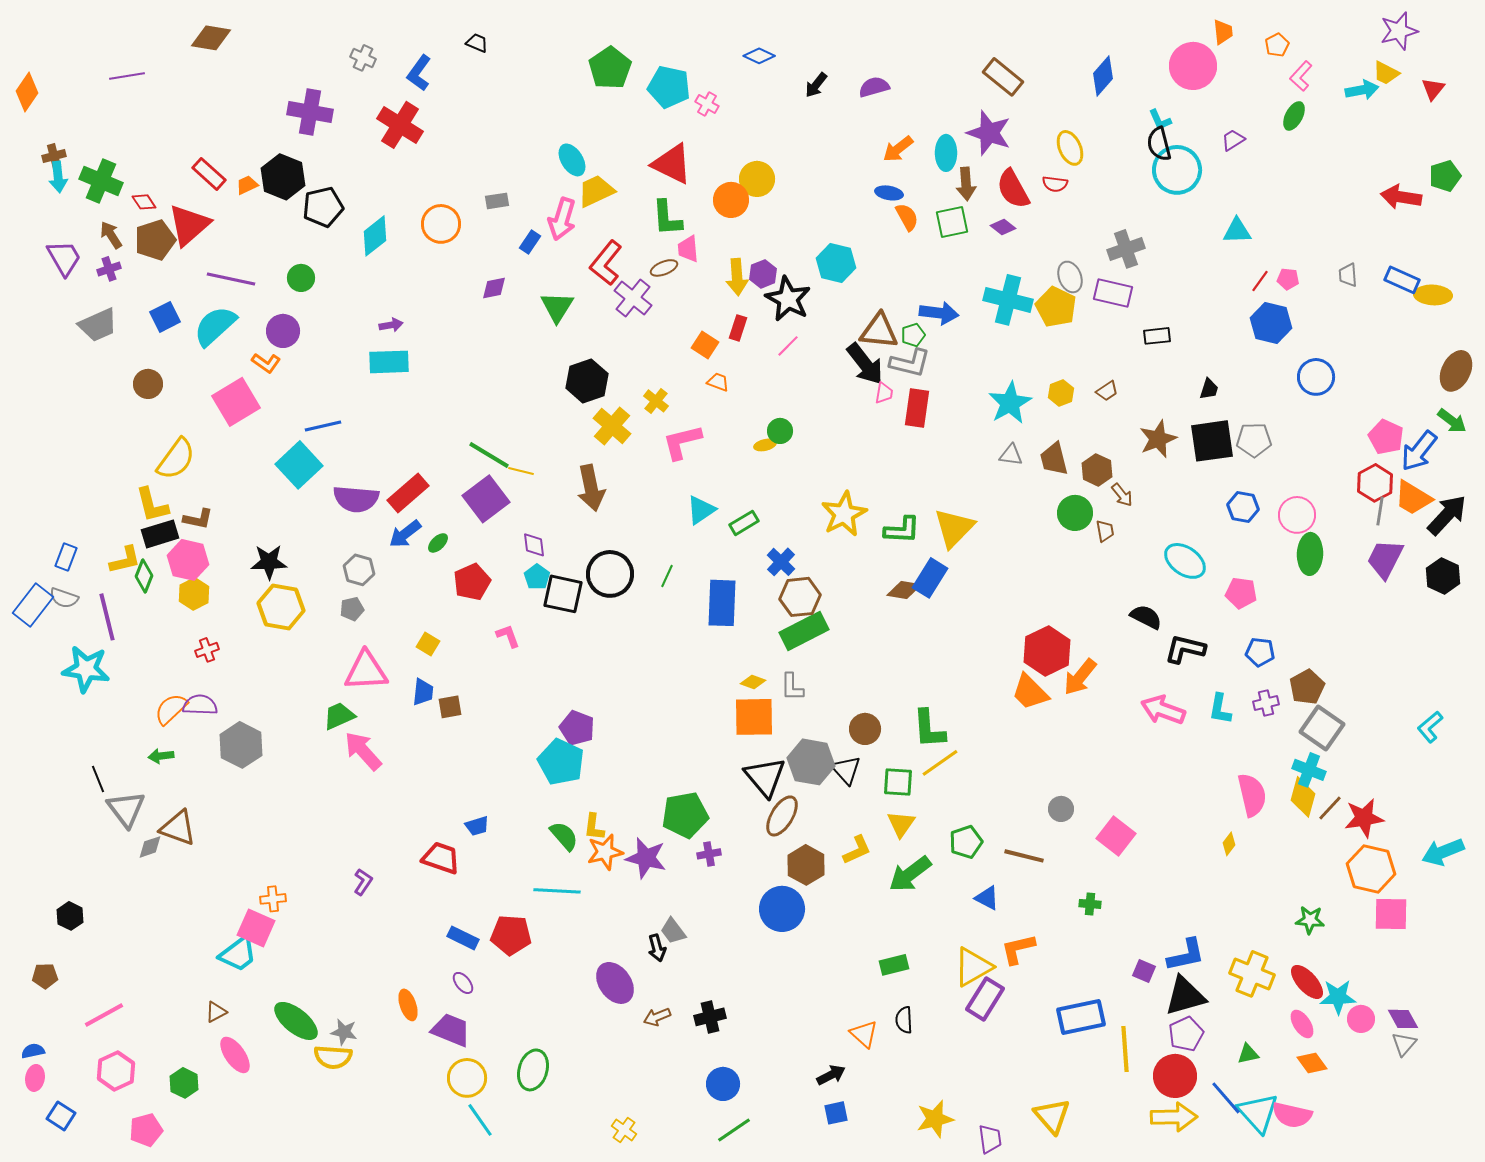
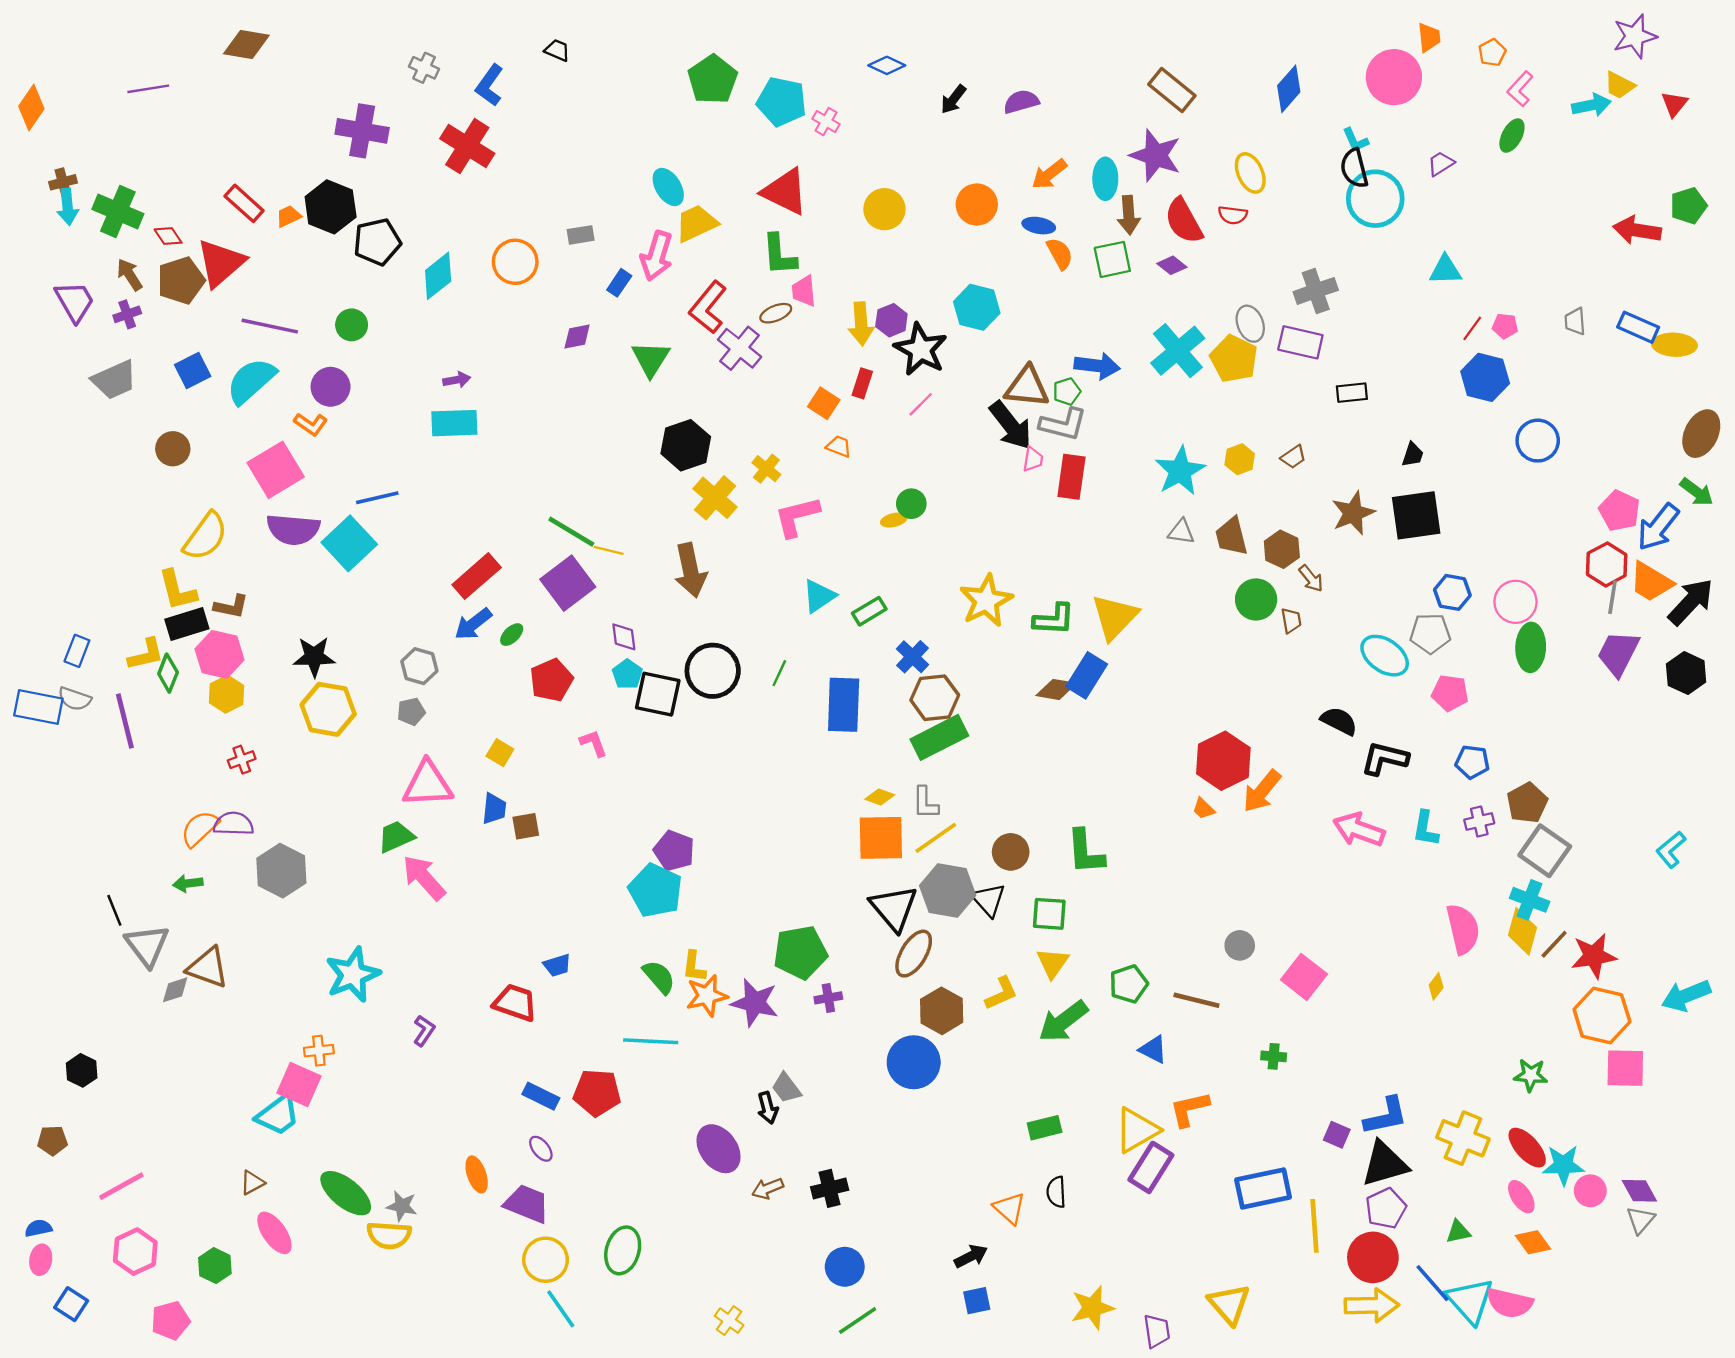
orange circle: (731, 200) -> (977, 205), moved
cyan cross: (1008, 300) -> (1178, 351), turned 36
gray pentagon: (1254, 440) -> (1430, 633), moved
purple semicircle: (356, 499) -> (293, 529), moved
blue rectangle: (33, 605) -> (38, 707), turned 63
cyan star: (86, 669) -> (353, 975), moved, turned -30
orange trapezoid: (1030, 692) -> (1203, 809), size x0.5
yellow line: (940, 763) -> (936, 838), moved

